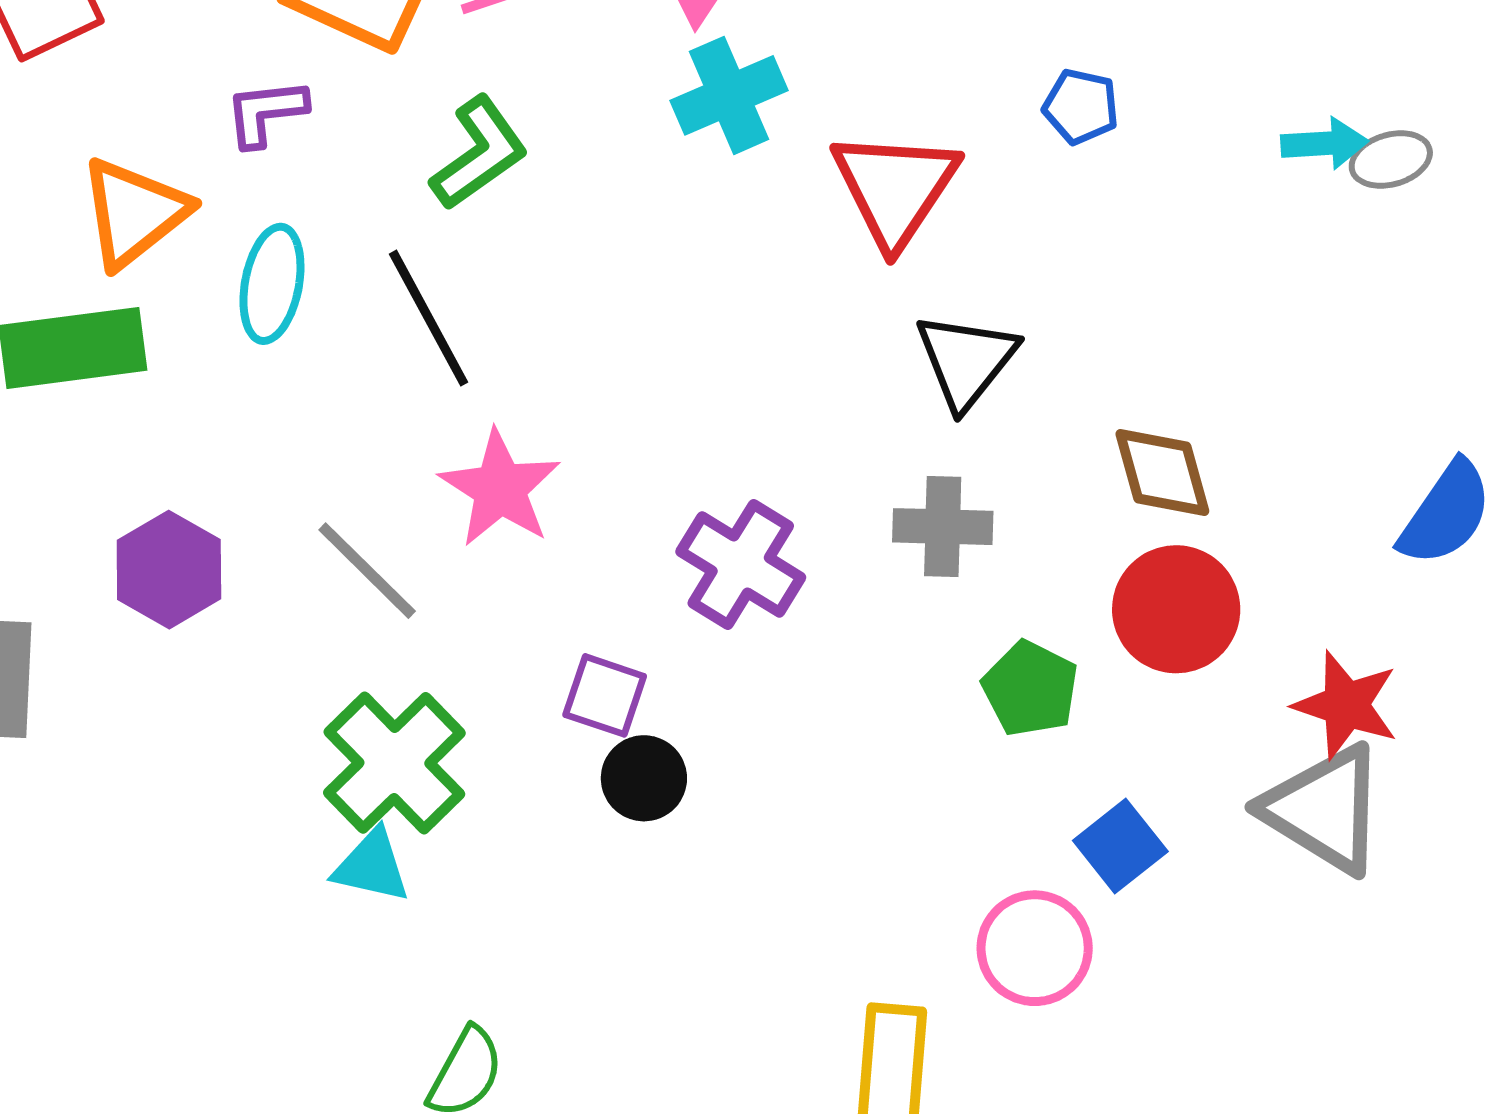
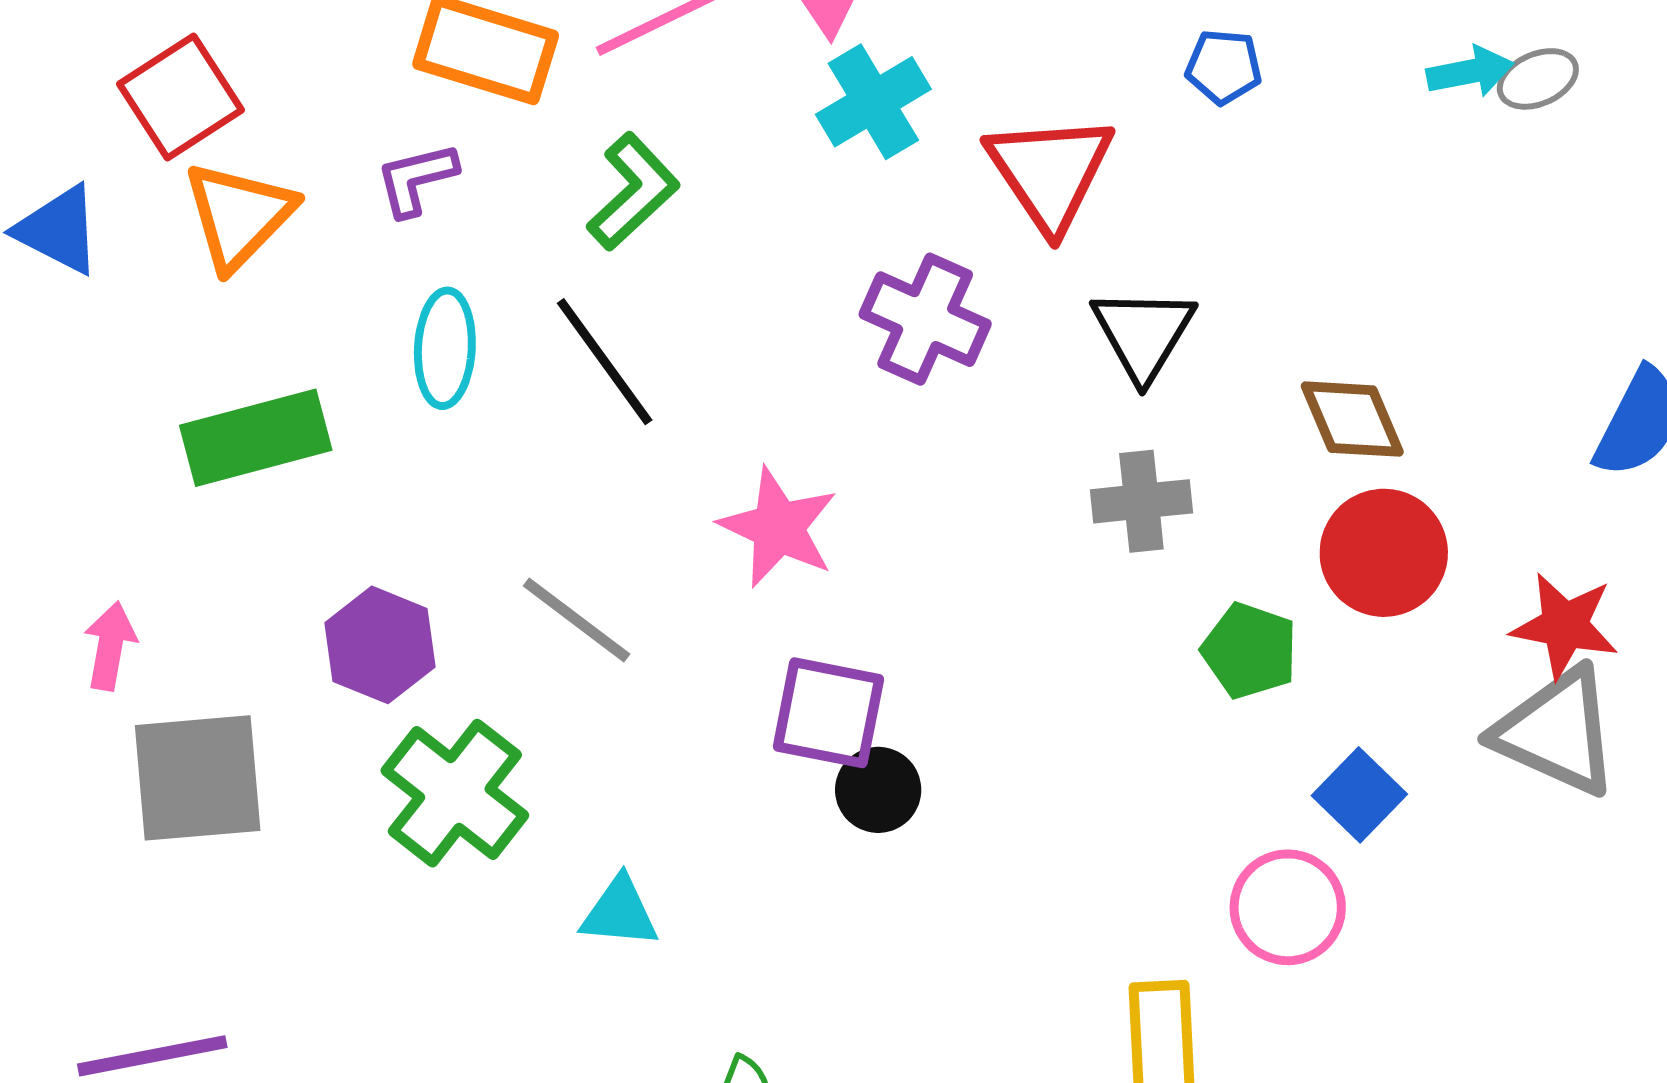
orange triangle: (134, 213) -> (239, 215), moved
pink star: (500, 488) -> (778, 527), moved
purple cross: (741, 564) -> (925, 319), moved
purple square: (605, 695) -> (828, 713), size x1.4
green cross: (394, 763) -> (455, 793), moved

